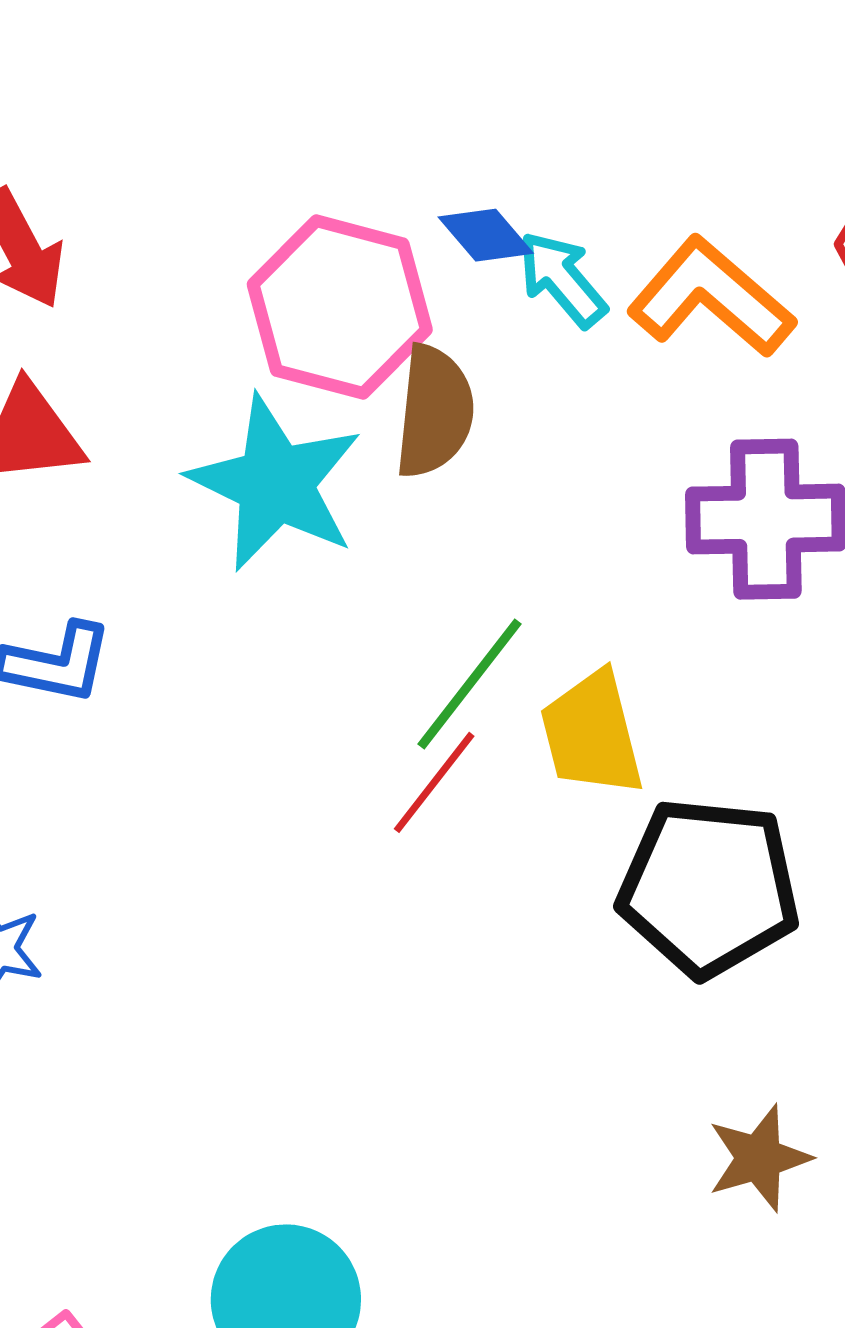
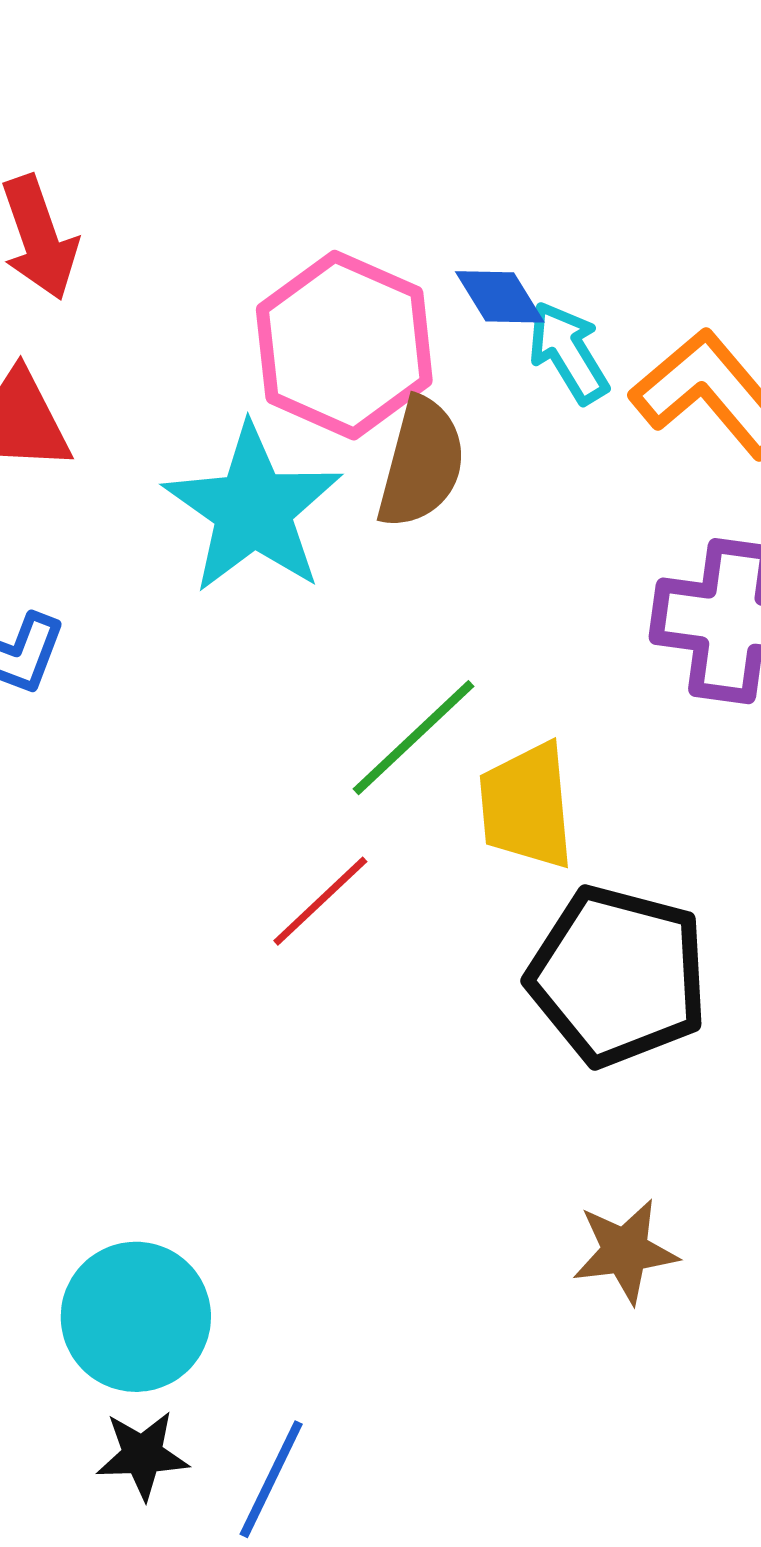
red line: (434, 782) -> (320, 901), moved

